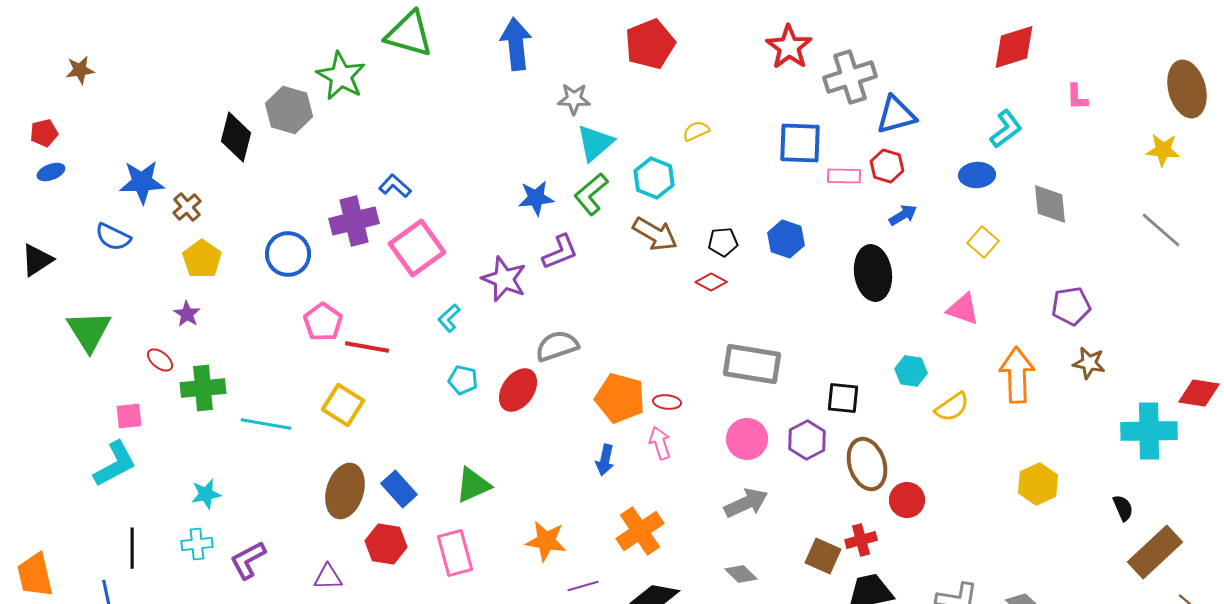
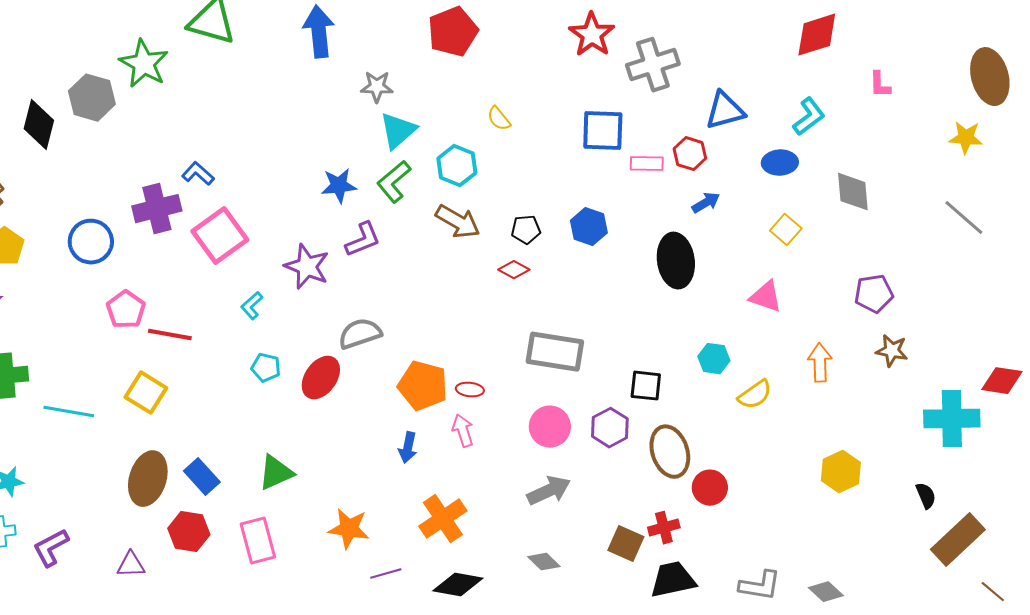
blue triangle: (896, 115) -> (725, 111), moved
yellow semicircle: (696, 131) -> (499, 119), turned -104
orange arrow: (1017, 375) -> (820, 363), size x0.7

